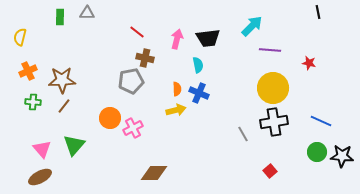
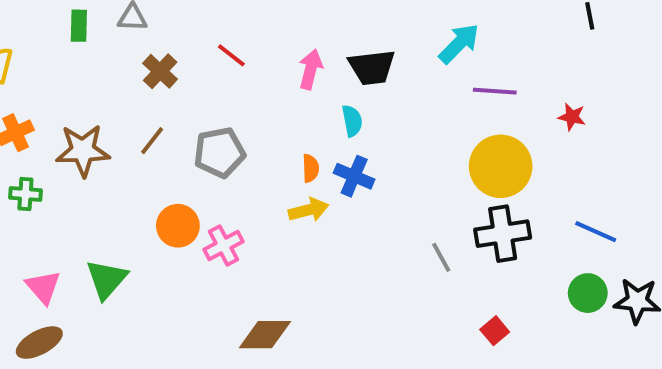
brown cross: (145, 58) -> (160, 71), moved, turned 30
brown line: (64, 106) -> (152, 141), moved

